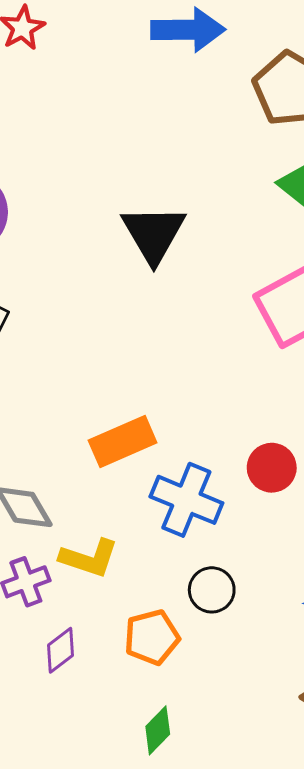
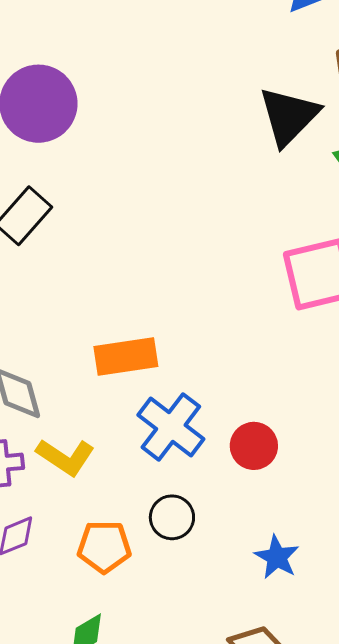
black triangle: (154, 234) -> (289, 116), moved
red circle: (272, 468) -> (254, 446), moved

